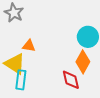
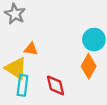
red diamond: (71, 80) -> (56, 85), moved

